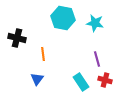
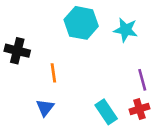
purple line: (97, 59) -> (142, 80), moved
red cross: (105, 80) -> (139, 109), turned -32

